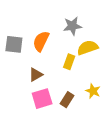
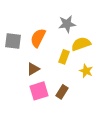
yellow star: (93, 91) -> (86, 71), moved

